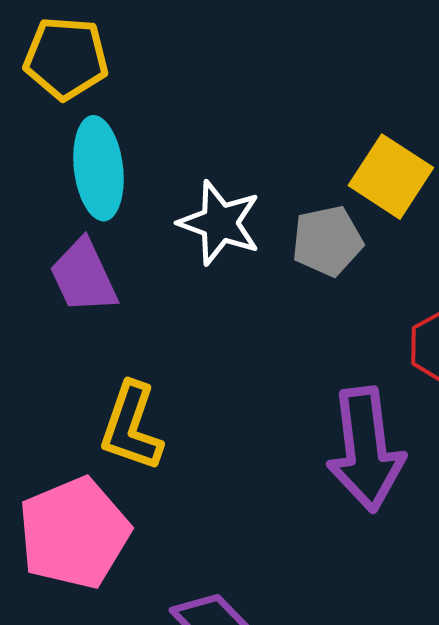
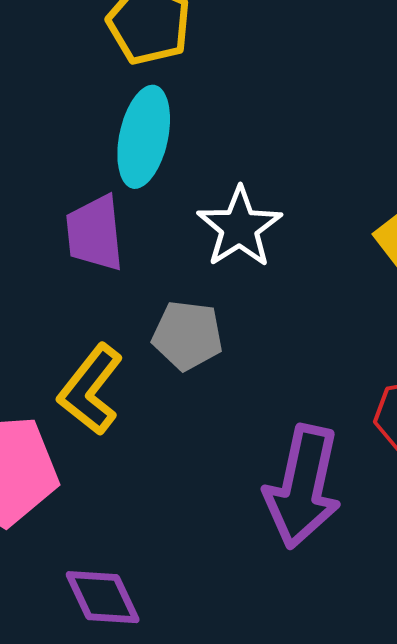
gray pentagon: (327, 241) -> (188, 335), moved

